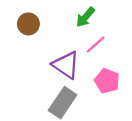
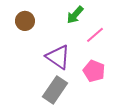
pink line: (96, 44) -> (95, 35), moved

